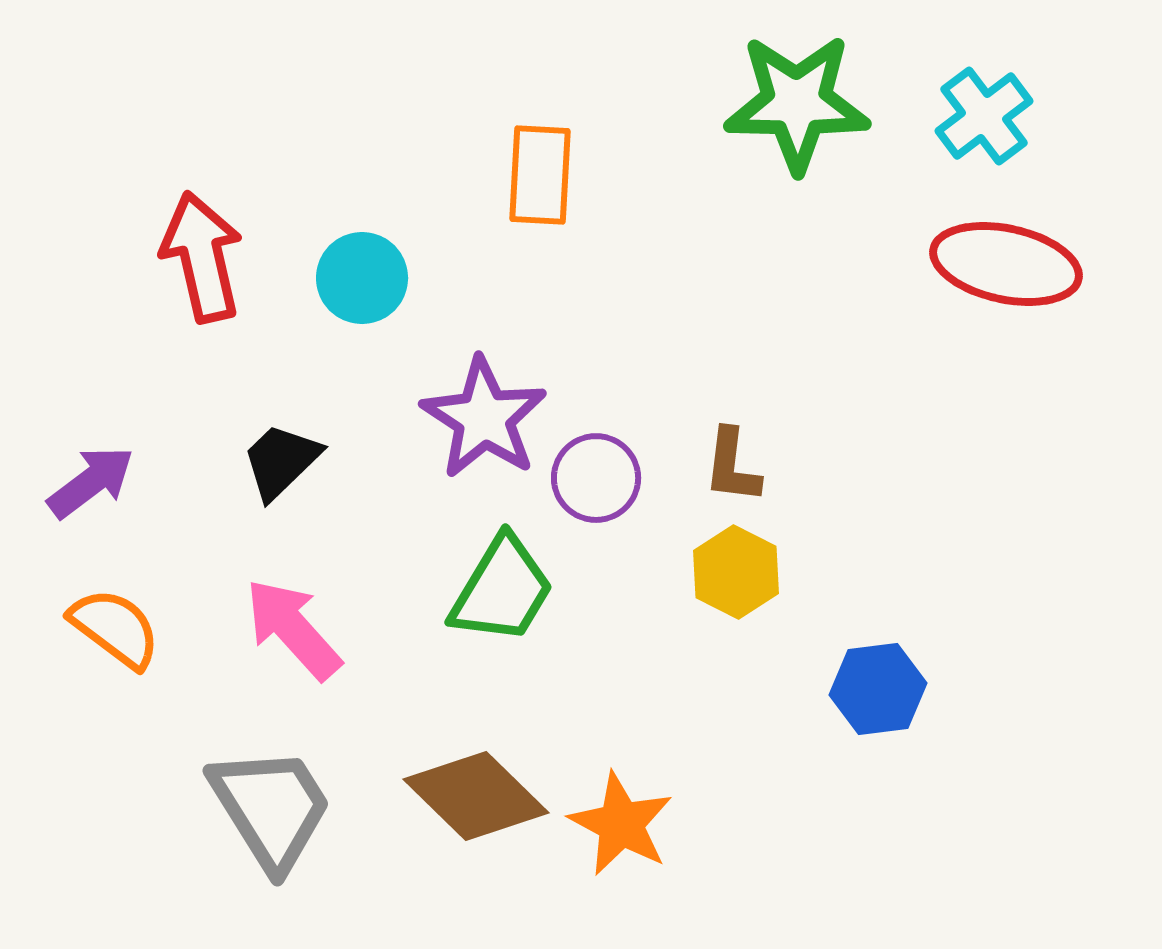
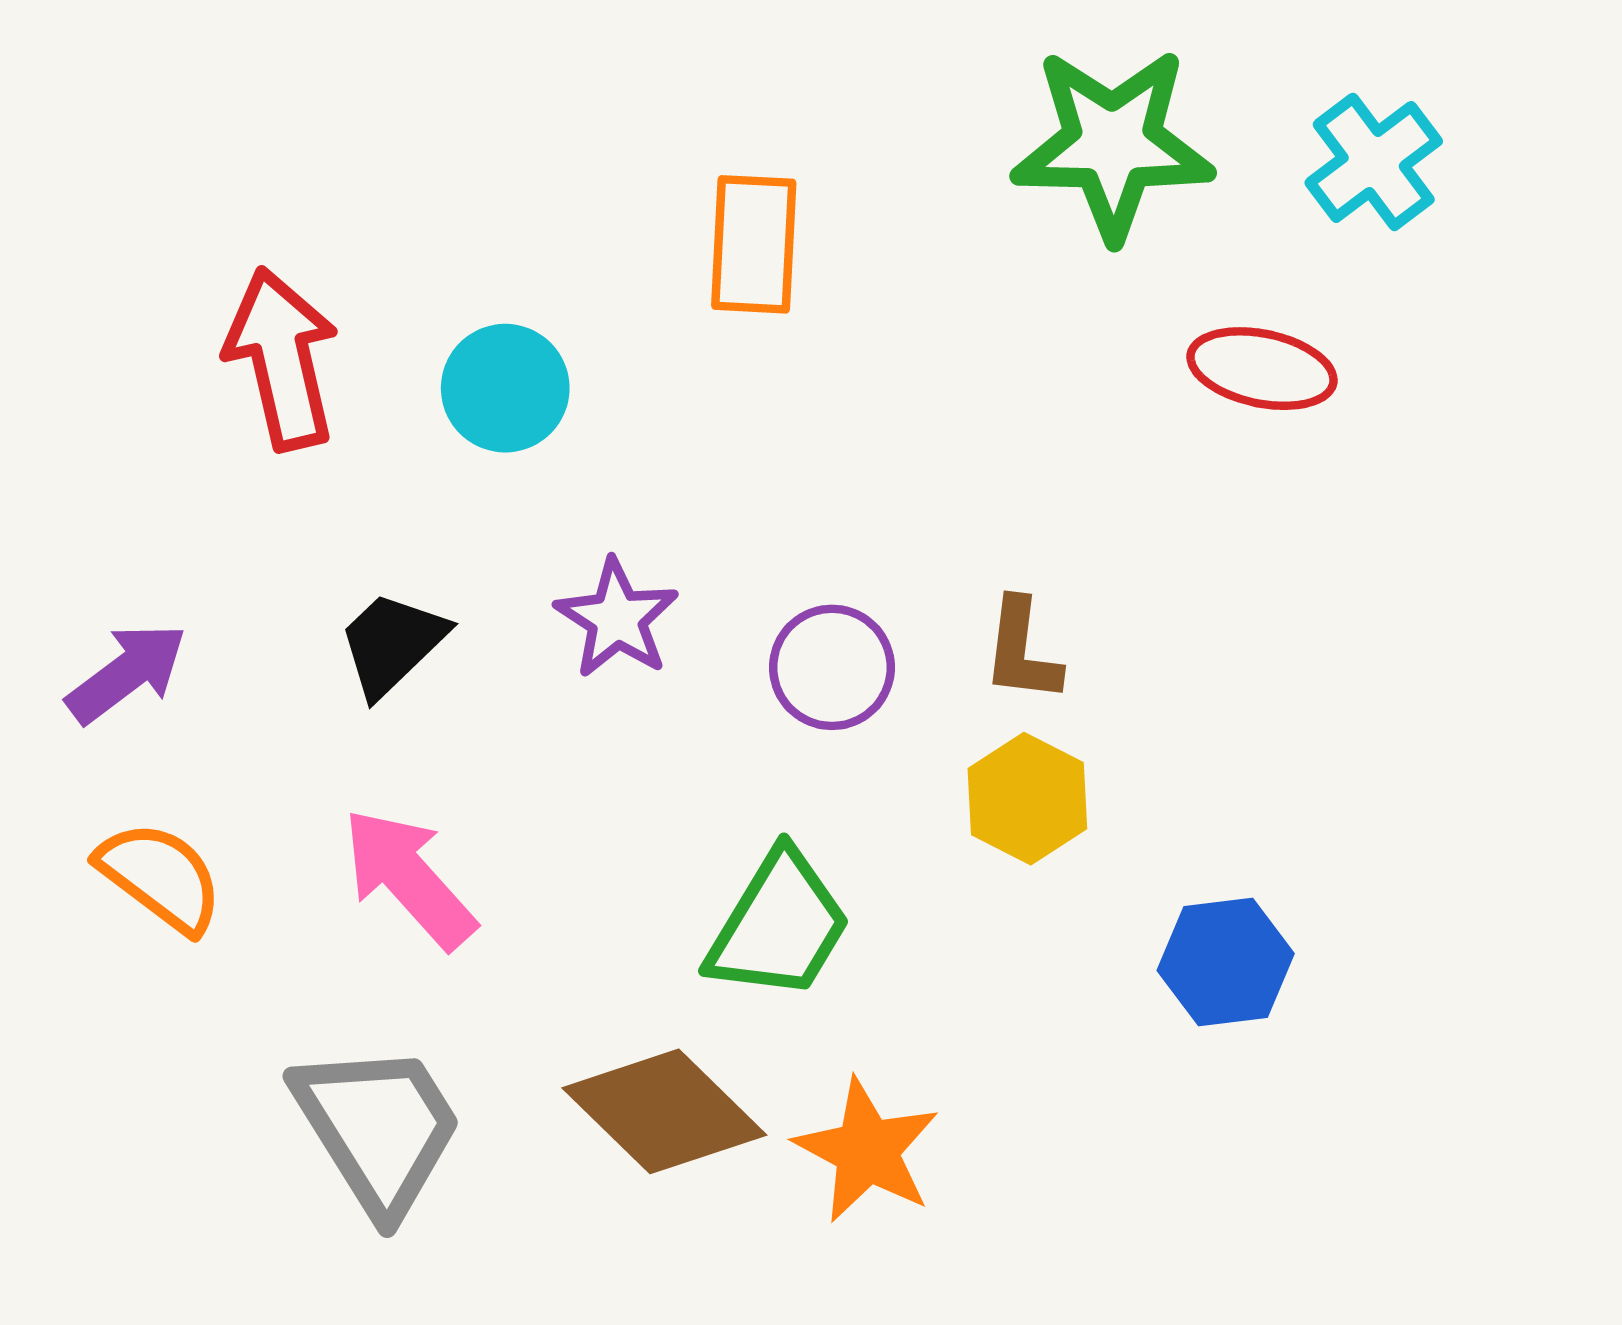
red ellipse: (1006, 264) -> (1262, 369), moved, size x0.7
purple star: (484, 418) -> (617, 619), moved, size x0.7
green trapezoid: (502, 590) -> (779, 926), moved

